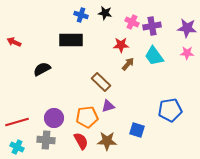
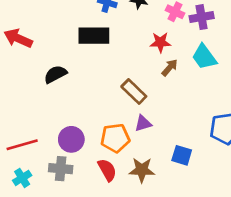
red arrow: (14, 42) -> (18, 38), size x1.5
cyan cross: (17, 147) -> (22, 178), turned 32

